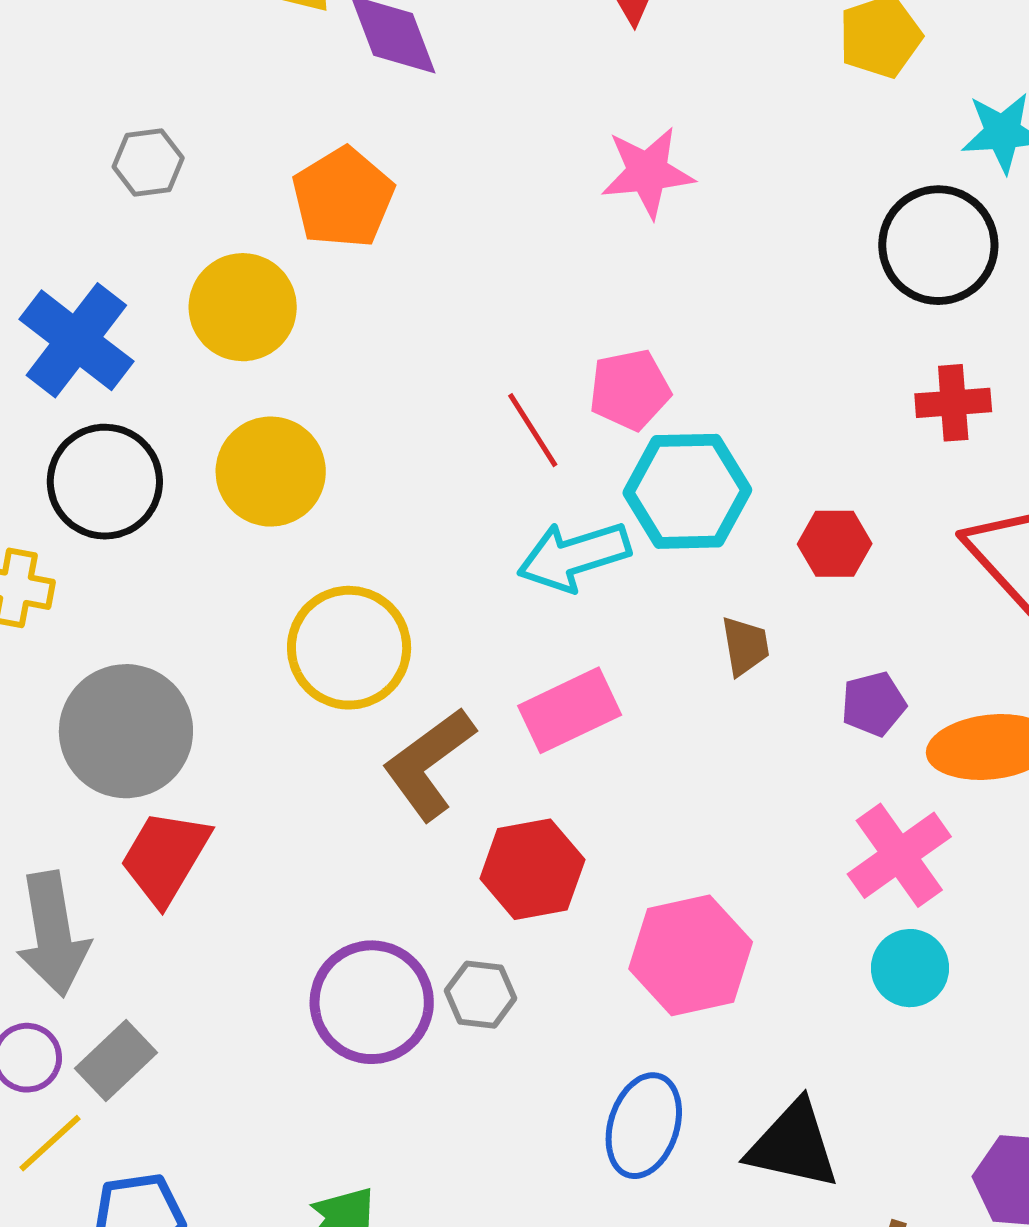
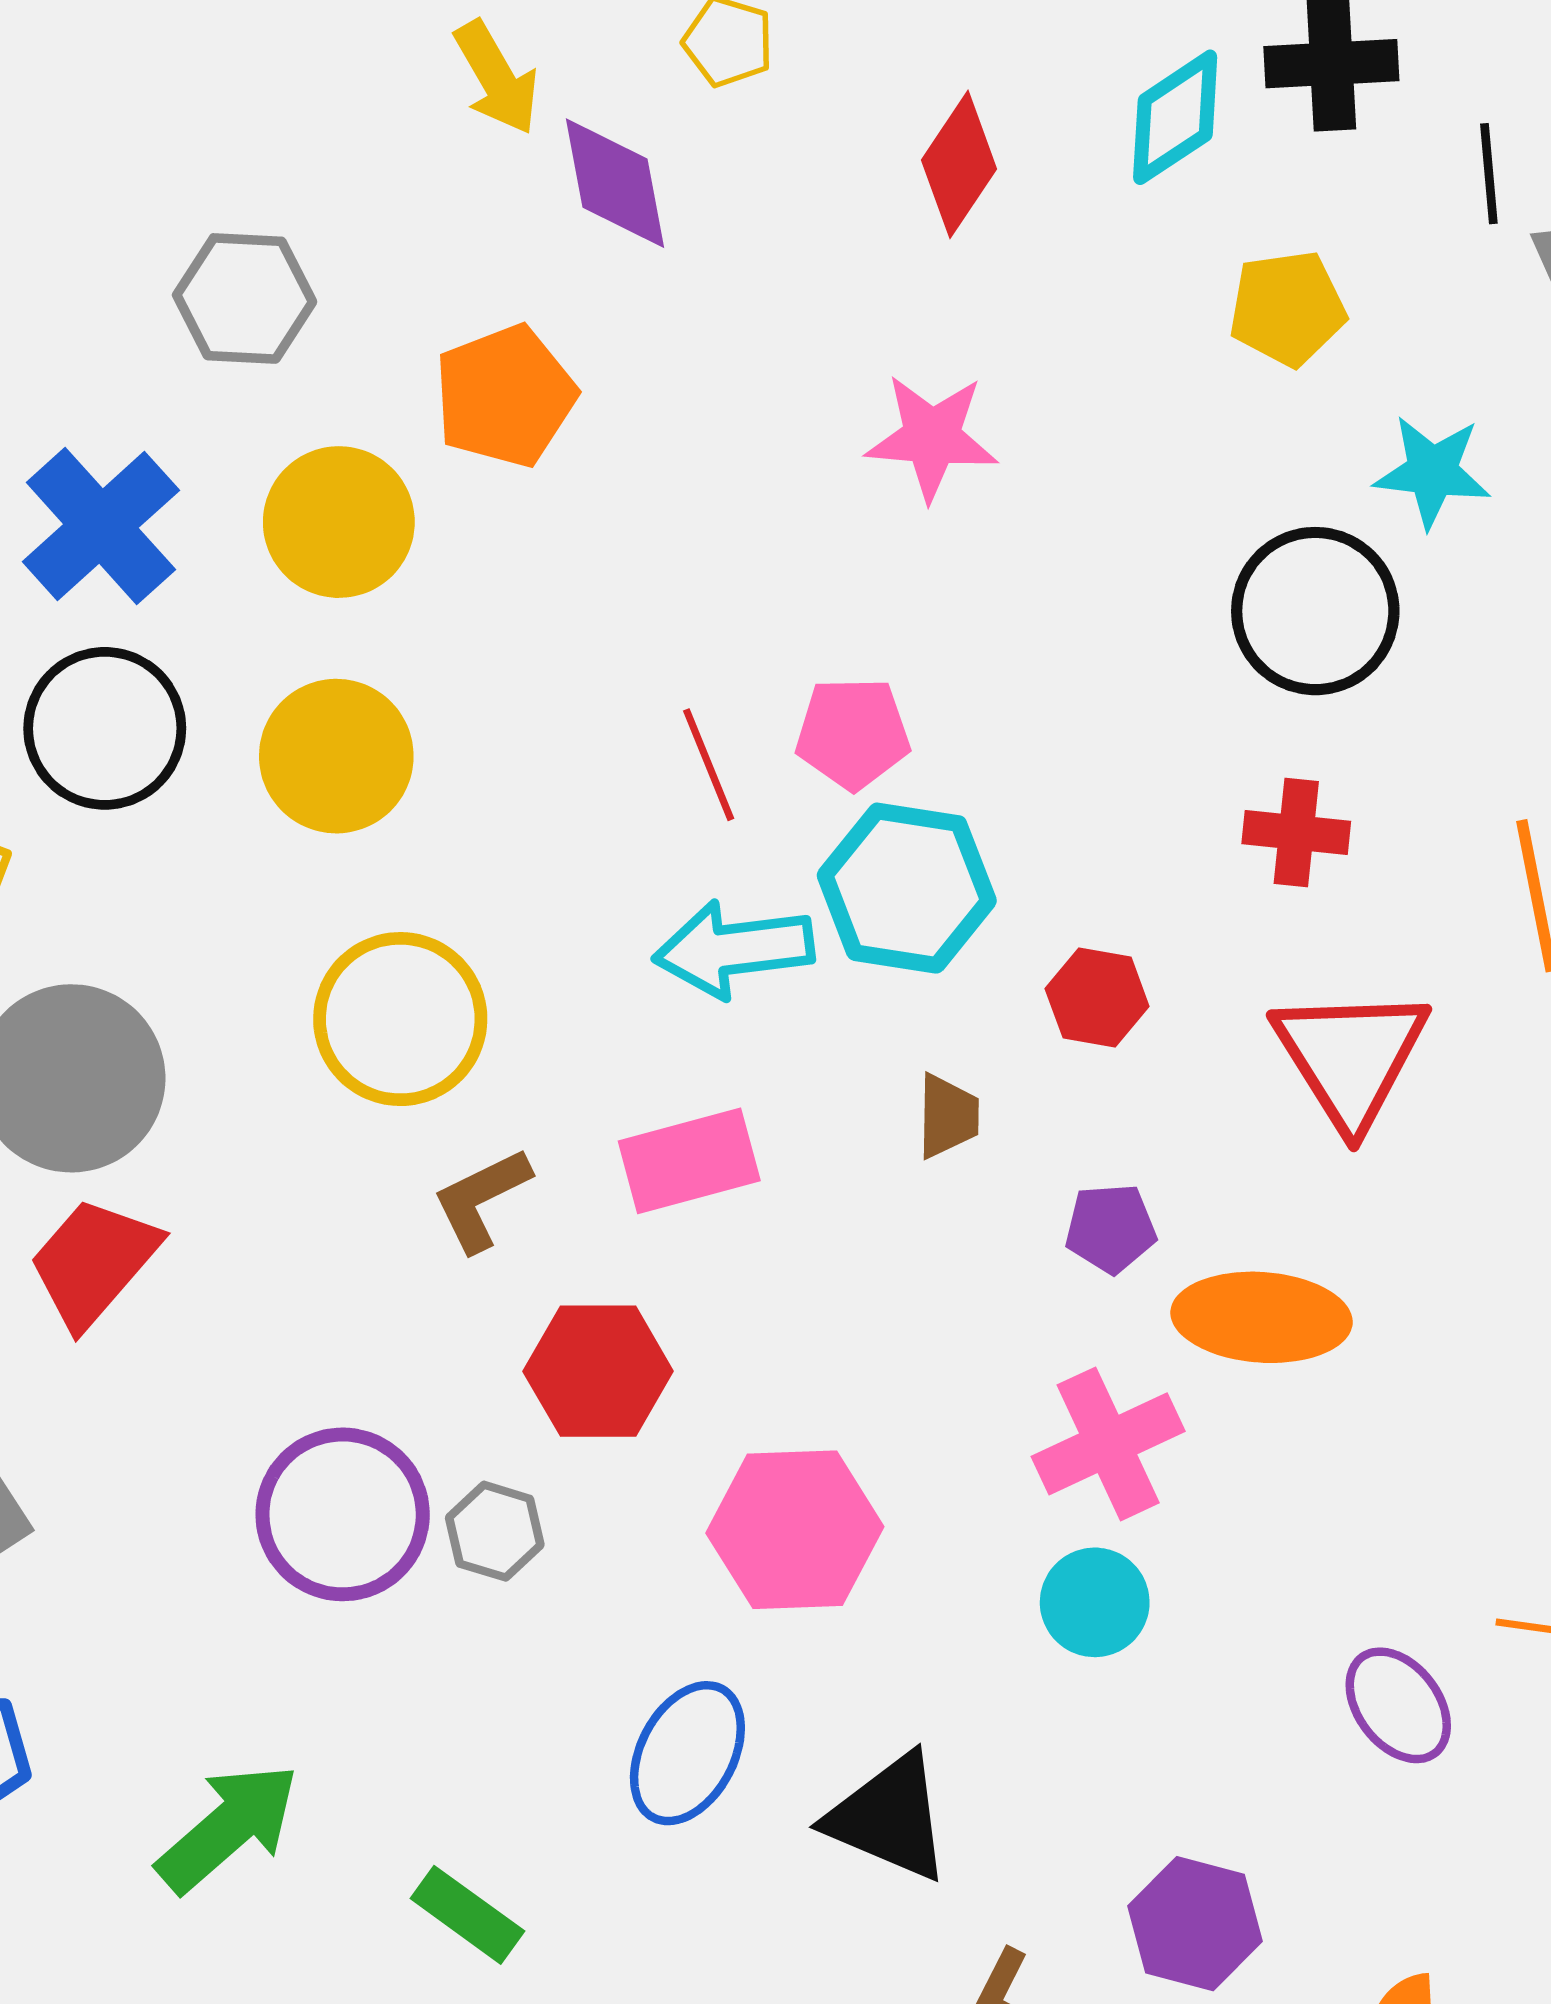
gray hexagon: (148, 162) -> (245, 298), size x1.4
brown L-shape: (429, 764) -> (481, 1199), size x0.7

